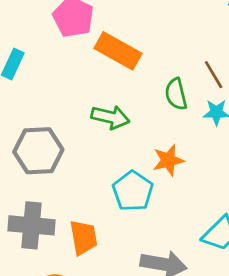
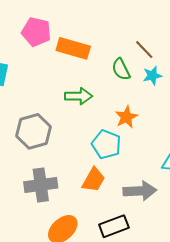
orange trapezoid: (83, 237) -> (94, 180), moved, turned 52

